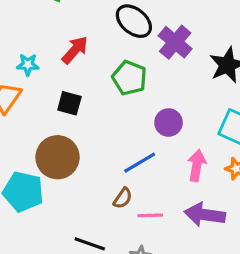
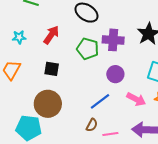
purple cross: (175, 42) -> (113, 40), moved, turned -30
cyan star: (28, 65) -> (19, 37), moved
pink arrow: (197, 165) -> (136, 99), turned 114

